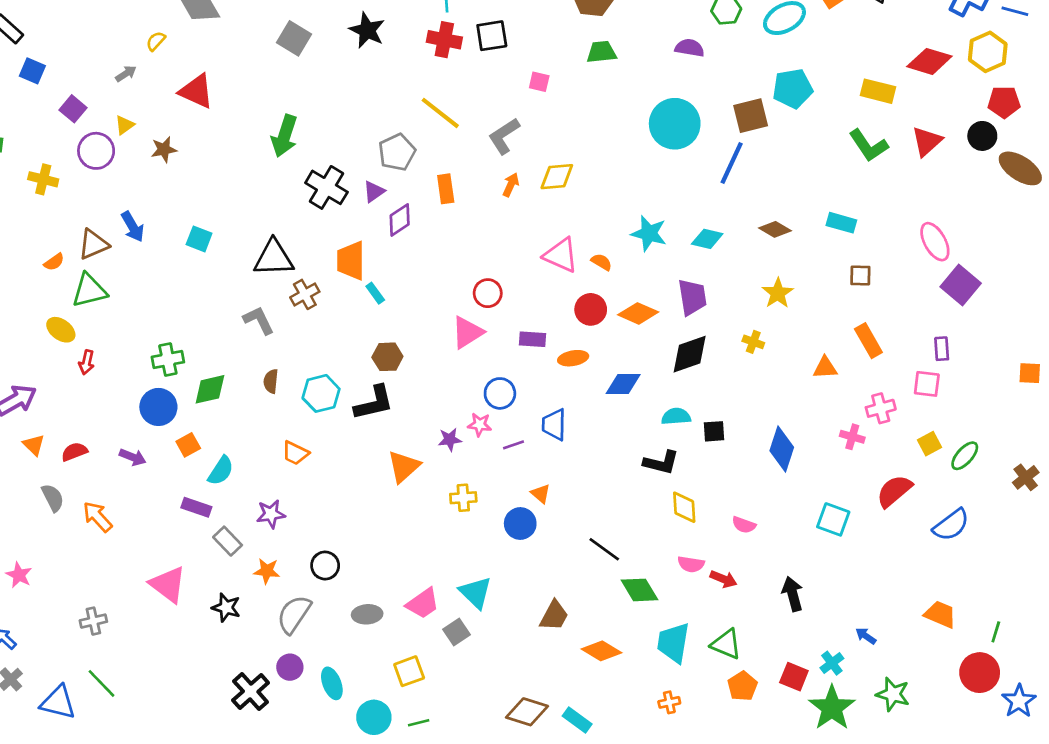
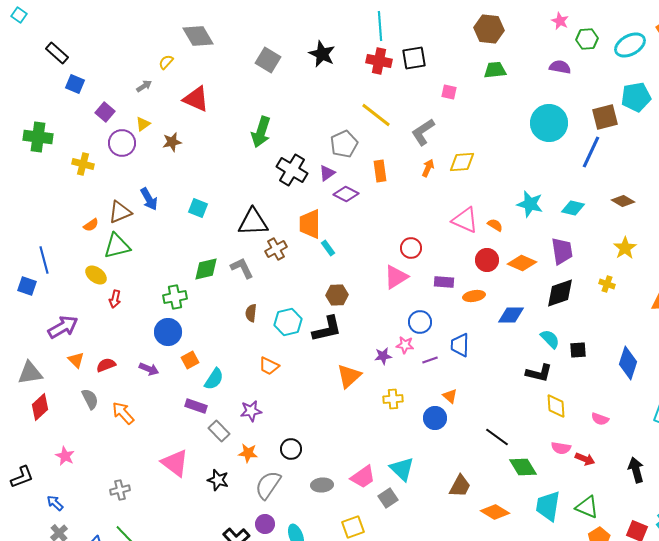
purple diamond: (400, 220) -> (346, 194), turned 60
green diamond: (210, 389) -> (206, 269), moved
cyan semicircle: (676, 416) -> (550, 339), turned 50

